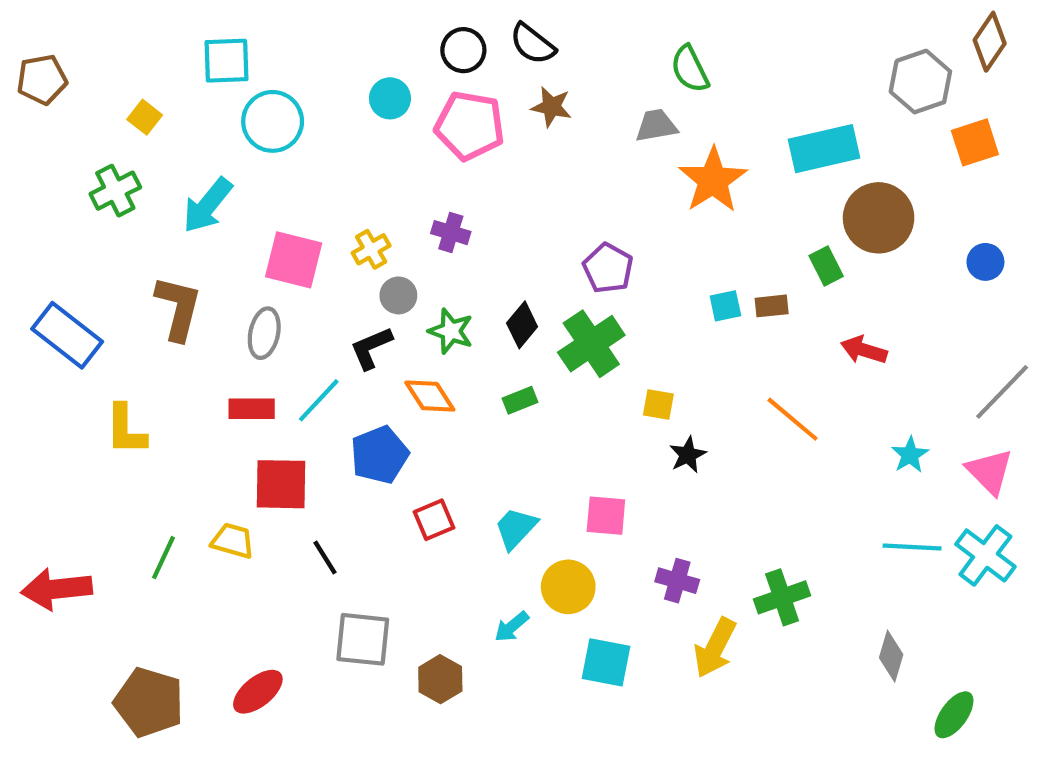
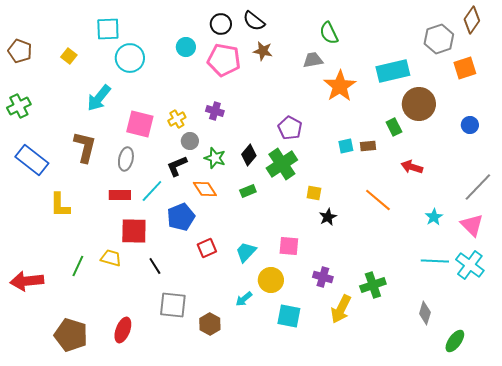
brown pentagon: (42, 79) -> (20, 51), moved, turned 30
green cross: (115, 191) -> (19, 106), moved
red ellipse: (258, 692) -> (123, 330), turned -30

